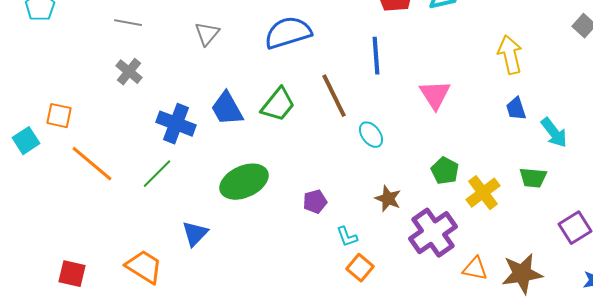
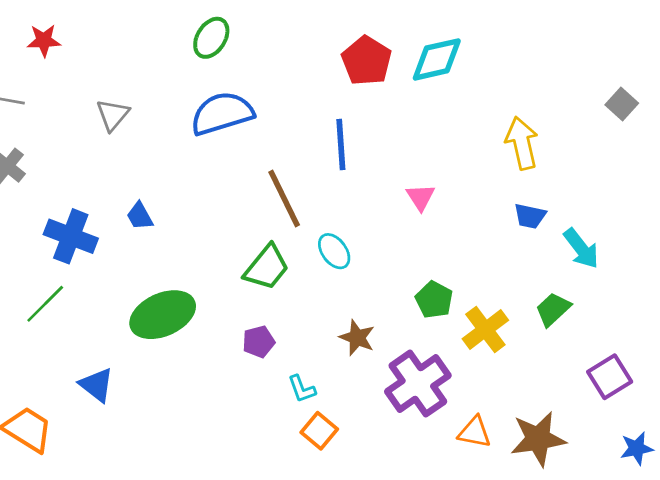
pink triangle: (435, 95) -> (421, 197), size x0.7
green trapezoid: (278, 105) -> (267, 267), moved
blue trapezoid: (227, 109) -> (140, 216), size x0.6
blue trapezoid: (516, 109) -> (530, 216), turned -60
green trapezoid: (533, 178) -> (553, 309), turned 132
blue triangle: (195, 234) -> (96, 385), turned -36

